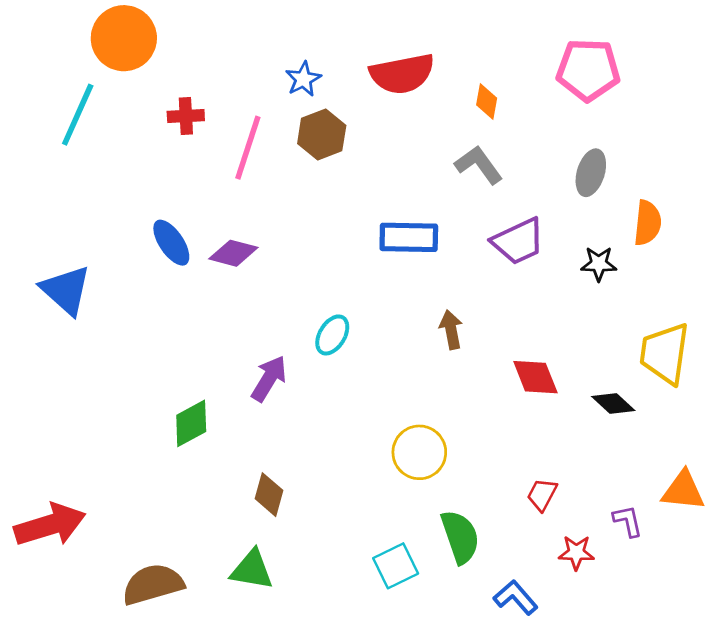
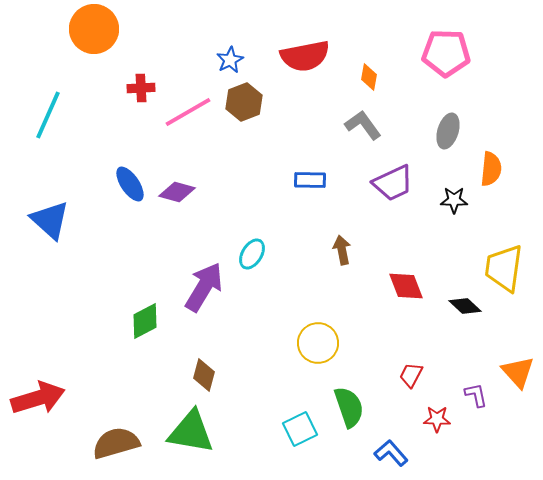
cyan line: (78, 115) -> (48, 115), moved
pink line: (248, 148) -> (188, 112), turned 42
blue rectangle: (409, 237) -> (310, 180), size x0.7
purple arrow: (269, 378) -> (204, 287), size x1.4
orange triangle: (683, 491) -> (518, 372), turned 42
green triangle: (252, 570) -> (191, 432), size x1.4

